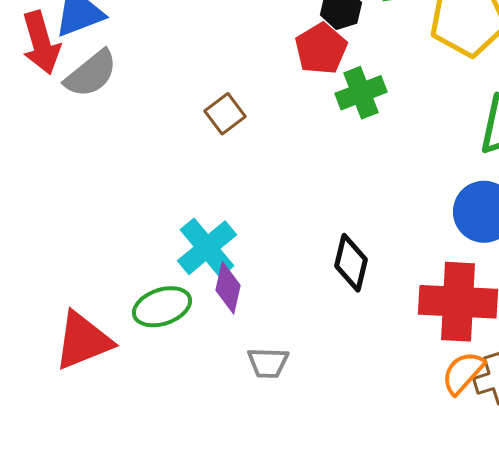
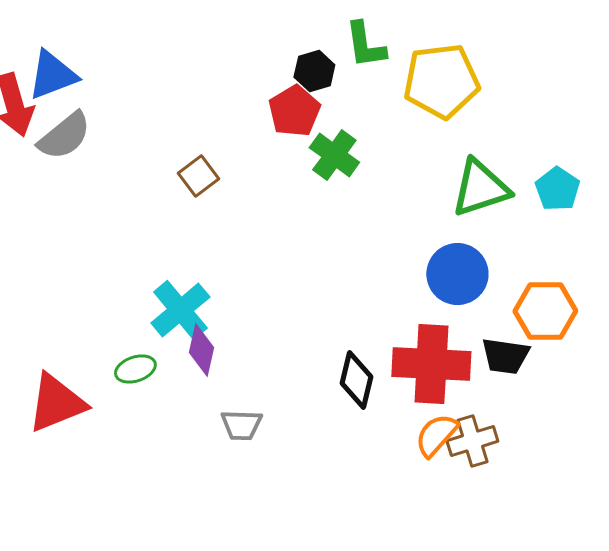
green cross: (361, 93) -> (334, 155), turned -33
black diamond: (351, 263) -> (356, 380), moved
green ellipse: (162, 307) -> (135, 369), size x0.7

